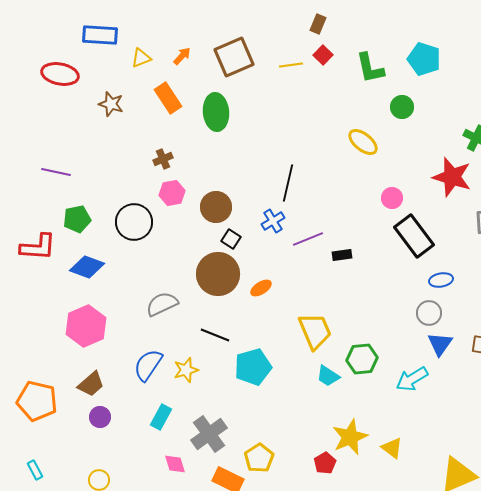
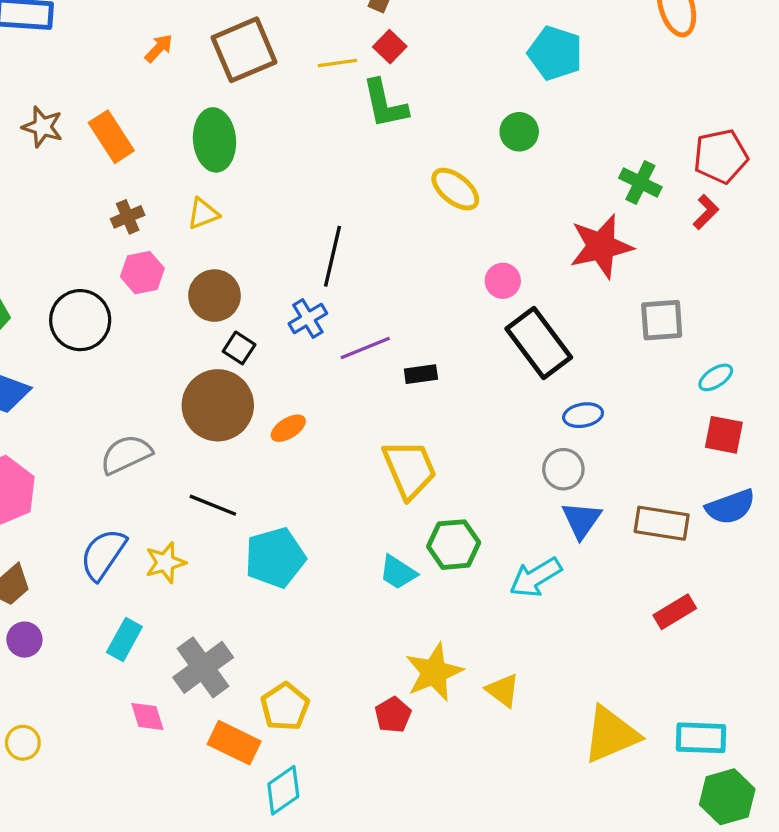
yellow triangle: (141, 58) -> (203, 214), moved
green L-shape: (370, 68) -> (385, 104), moved
orange rectangle: (168, 98) -> (111, 137), moved
red star: (452, 177) -> (601, 246), turned -30
yellow trapezoid: (315, 331) -> (409, 469), moved

